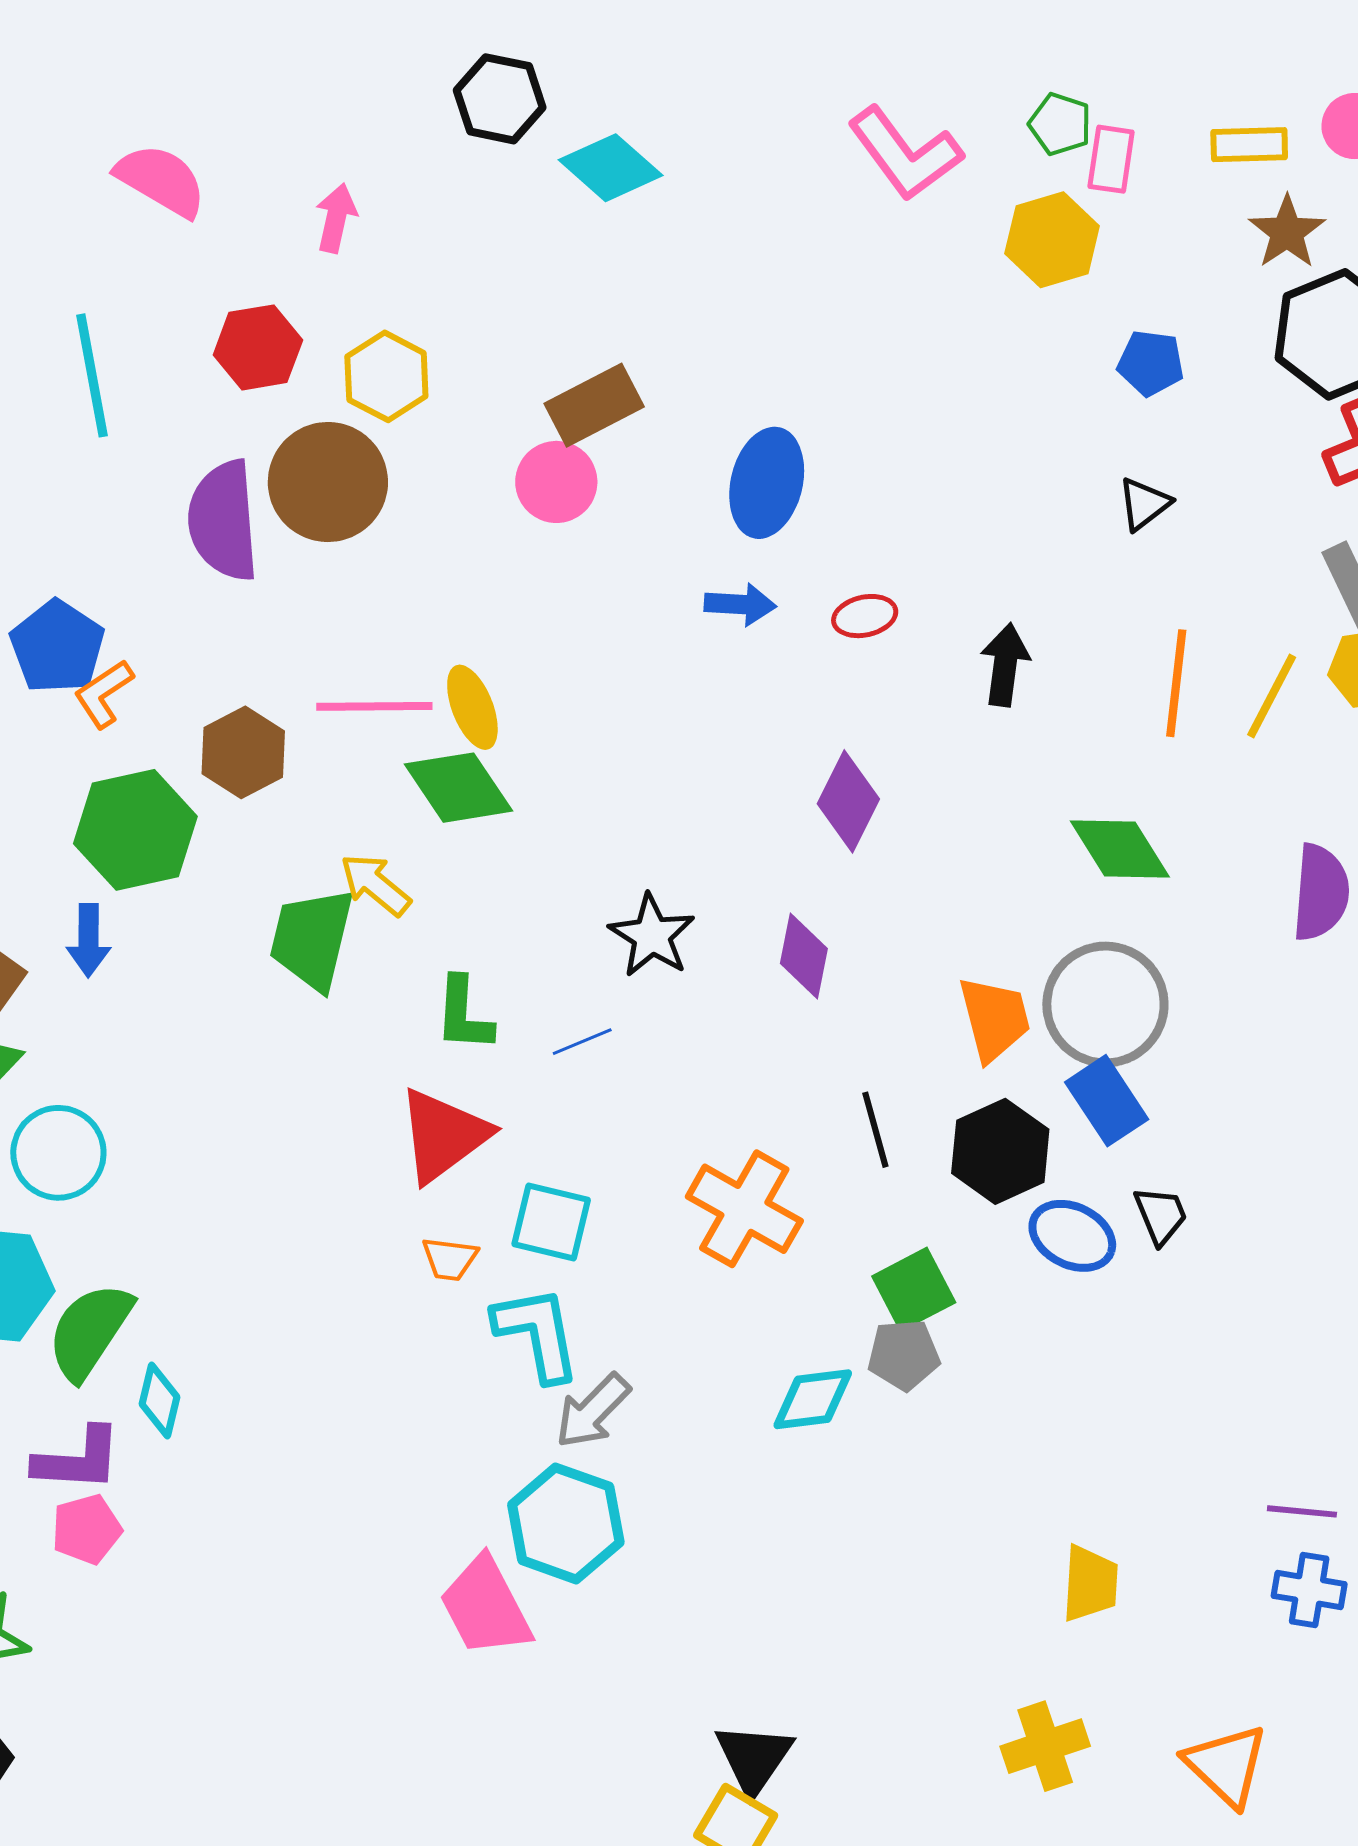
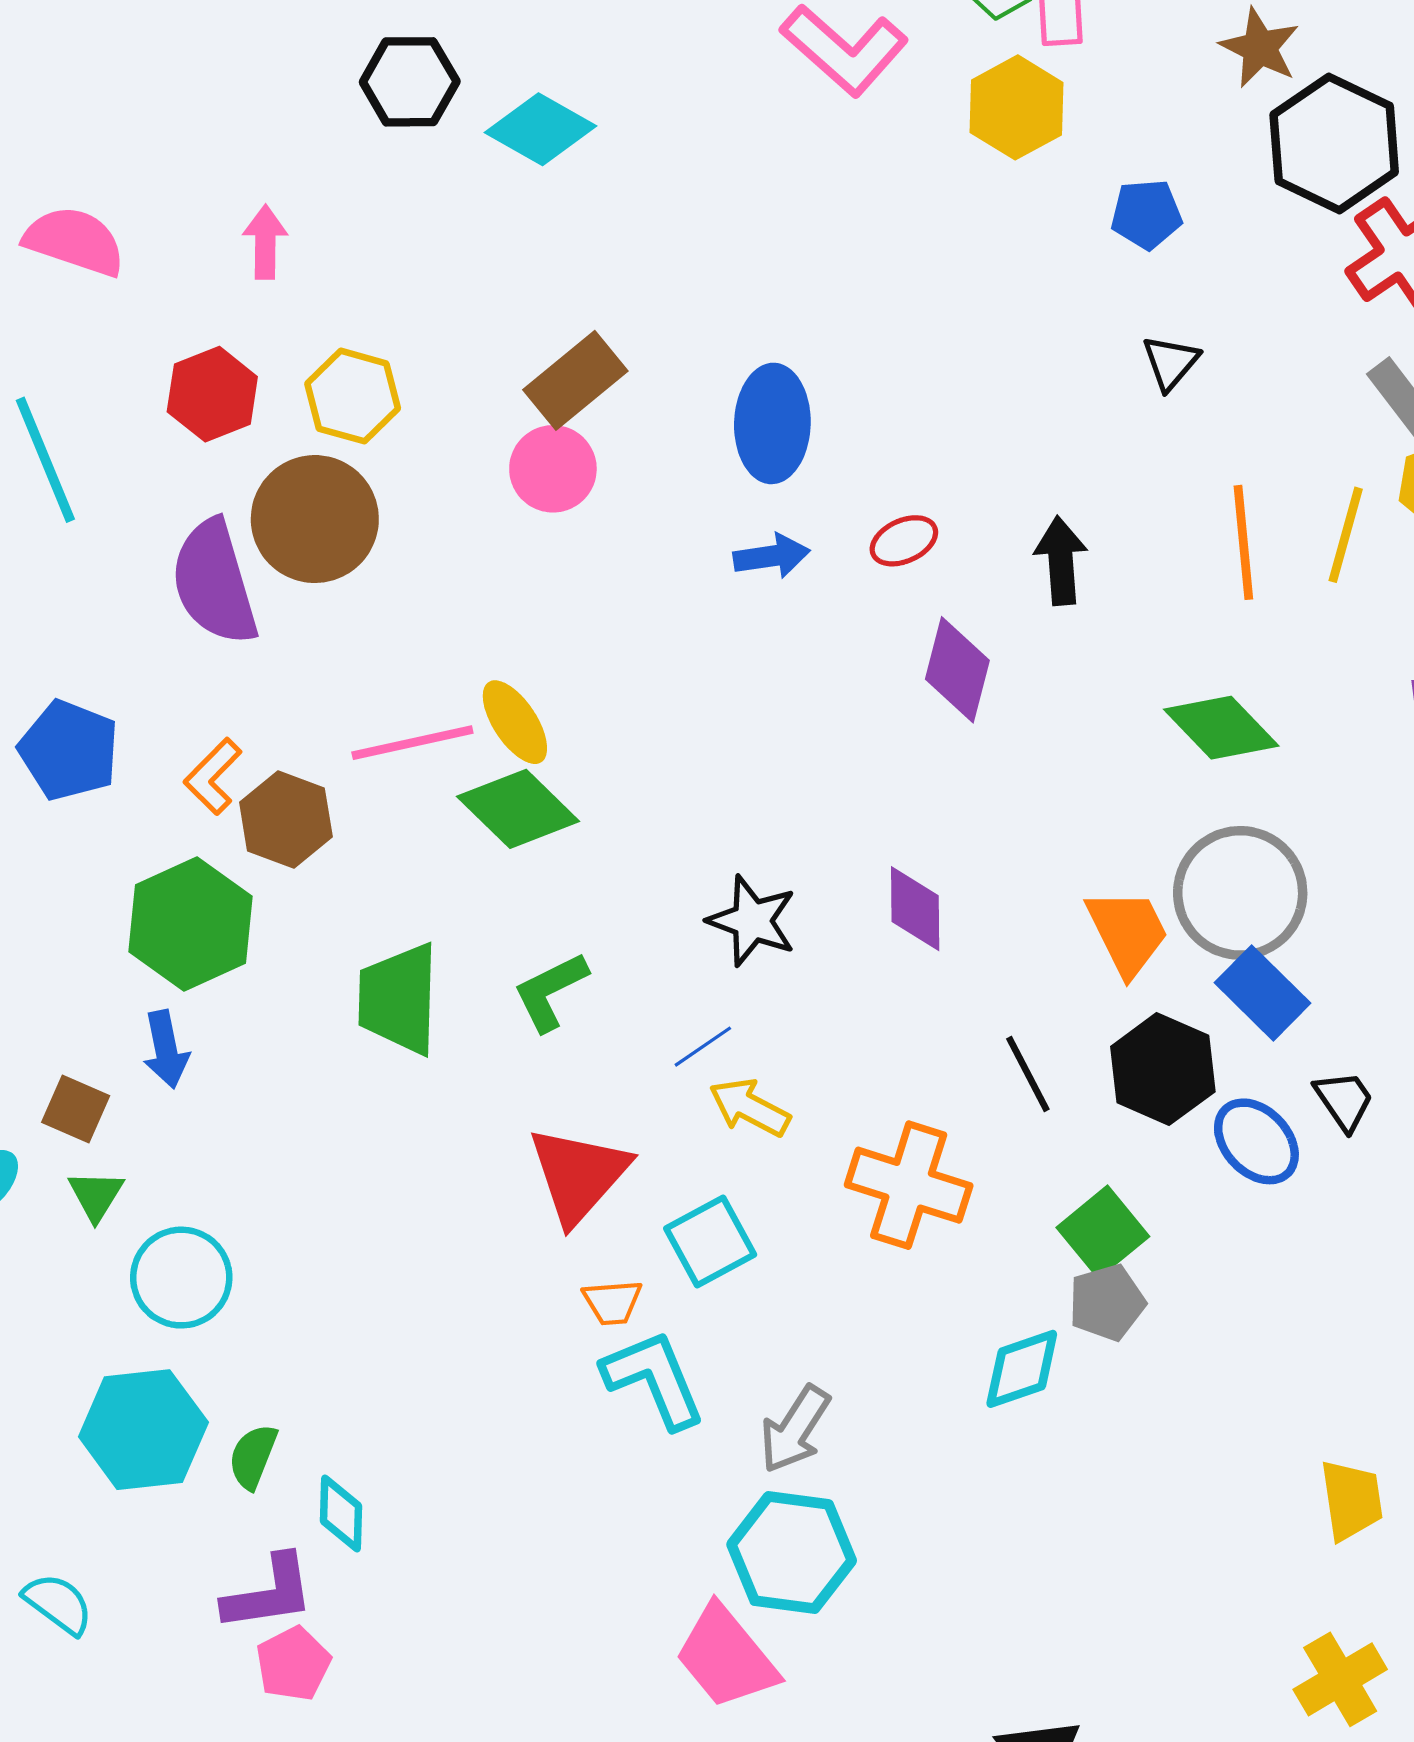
orange L-shape: (104, 694) -> (213, 776), moved
purple diamond: (848, 801) -> (957, 670), moved
yellow arrow: (375, 885) -> (750, 1107), moved
green L-shape: (464, 1014) -> (550, 991), moved, turned 72
cyan square: (551, 1222) -> (710, 1241), turned -30
blue ellipse: (1072, 1236) -> (1256, 1141), turned 32
green semicircle: (90, 1331) -> (253, 1457), size x0.6
cyan L-shape: (537, 1333) -> (654, 1379), moved

